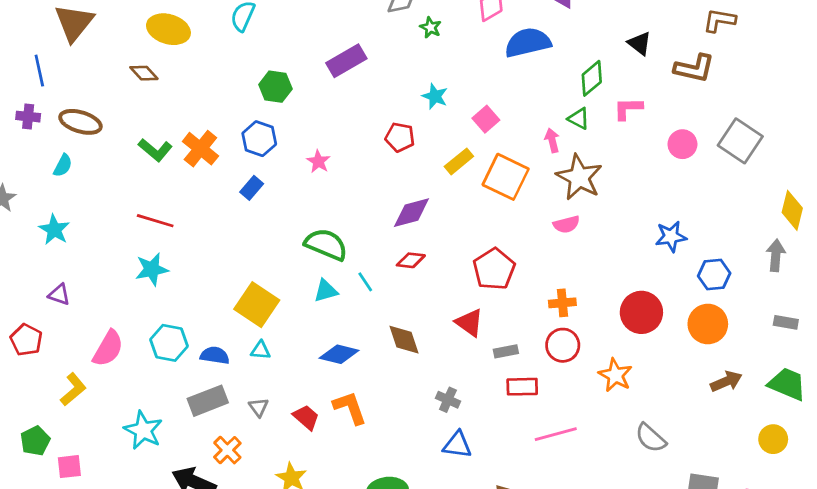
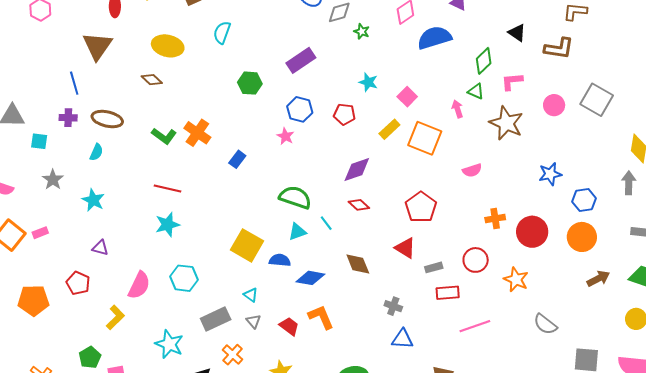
blue hexagon: (259, 139) -> (300, 109), moved
brown star: (579, 177) -> (506, 123), moved
red diamond: (411, 260) -> (359, 205), turned 40
orange cross: (562, 303) -> (495, 219), moved
cyan triangle: (261, 350) -> (251, 295), moved, turned 35
blue semicircle: (215, 355) -> (280, 260), moved

